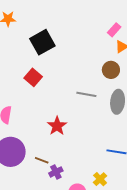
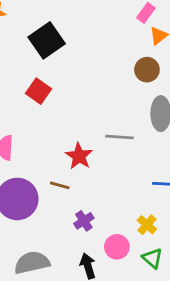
gray line: (86, 94) -> (119, 137), moved
brown line: (42, 160) -> (60, 185), moved

